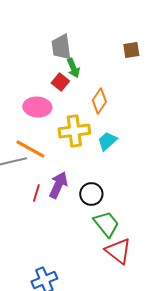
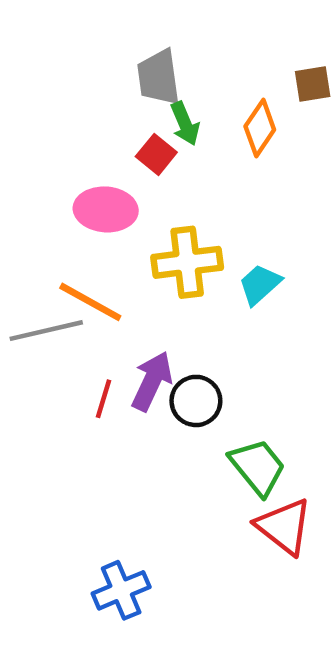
orange diamond: (99, 101) -> (260, 128), moved
black circle: (91, 194) -> (196, 401), moved

